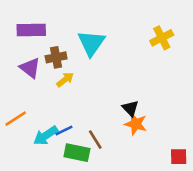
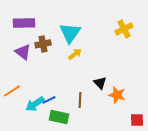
yellow arrow: (65, 80) -> (75, 54), moved
orange star: (136, 124) -> (117, 95), moved
brown line: (95, 140) -> (80, 100), moved, turned 35

